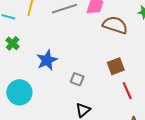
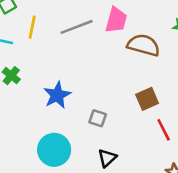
cyan circle: (19, 92) -> (54, 150), moved

